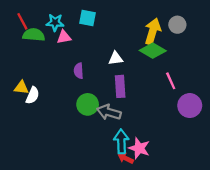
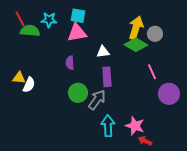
gray circle: (177, 25) -> (155, 34), moved
pink triangle: (64, 37) -> (77, 33), moved, size x1.5
gray arrow: (109, 112) -> (97, 100), turned 110
pink star: (139, 148) -> (135, 126), moved
red arrow: (126, 158) -> (145, 141), moved

